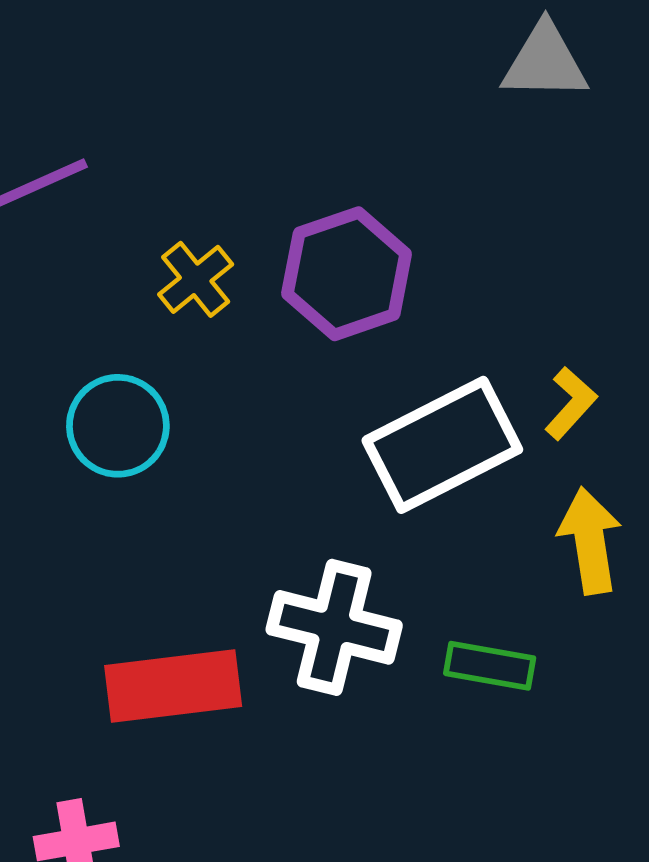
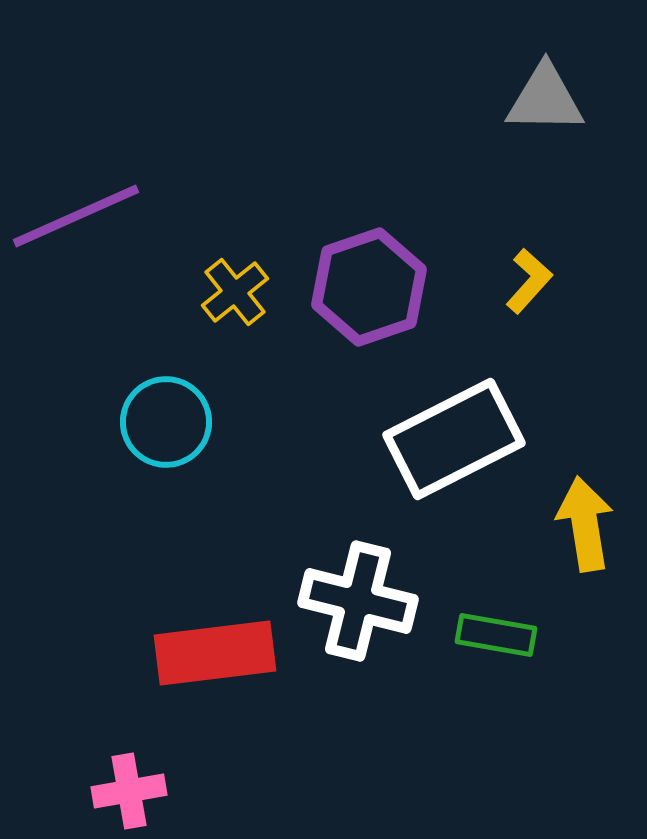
yellow L-shape: (571, 403) -> (529, 281), moved

